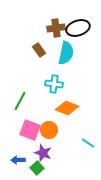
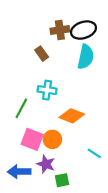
cyan semicircle: (66, 53) -> (86, 57), moved
cyan cross: (54, 84) -> (47, 90), moved
blue arrow: (18, 160) -> (19, 172), size x1.5
green square: (37, 168) -> (62, 180), moved, turned 32

